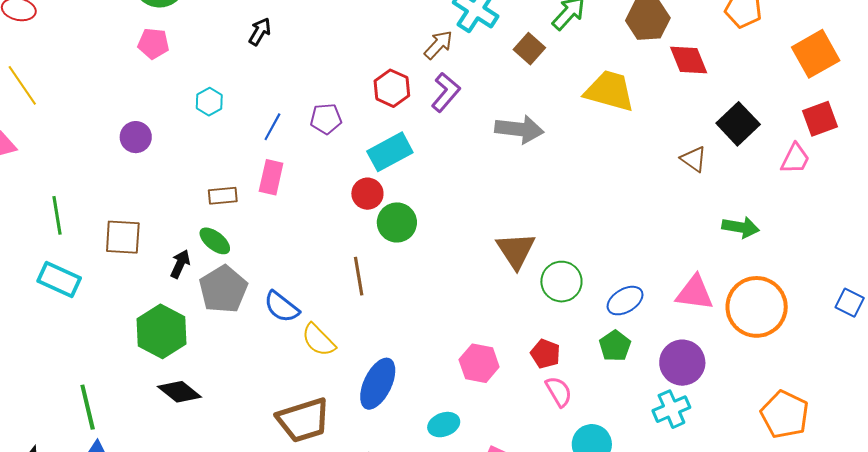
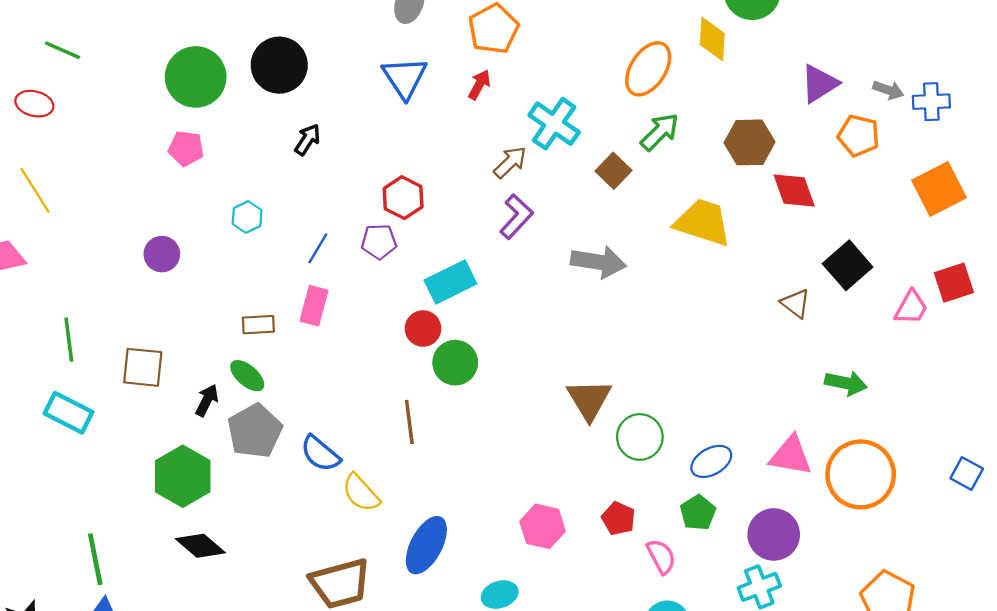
red hexagon: (392, 88) -> (403, 198), moved
red square: (820, 119) -> (954, 283), moved
pink semicircle: (559, 392) -> (661, 556), moved

